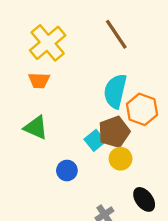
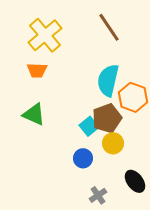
blue circle: (67, 170) -> (83, 158), moved

